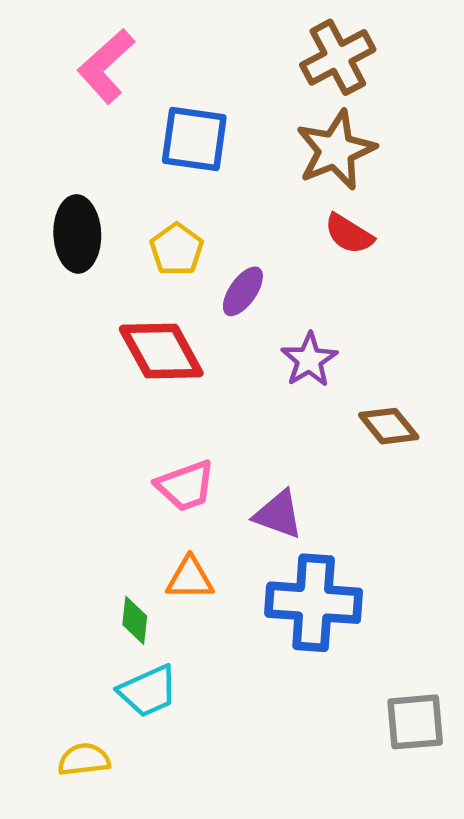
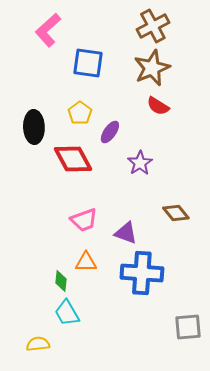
black ellipse: (77, 234) -> (34, 127), moved
brown diamond: (389, 426) -> (176, 213), moved
cyan trapezoid: (148, 691) -> (67, 313), turned 84

